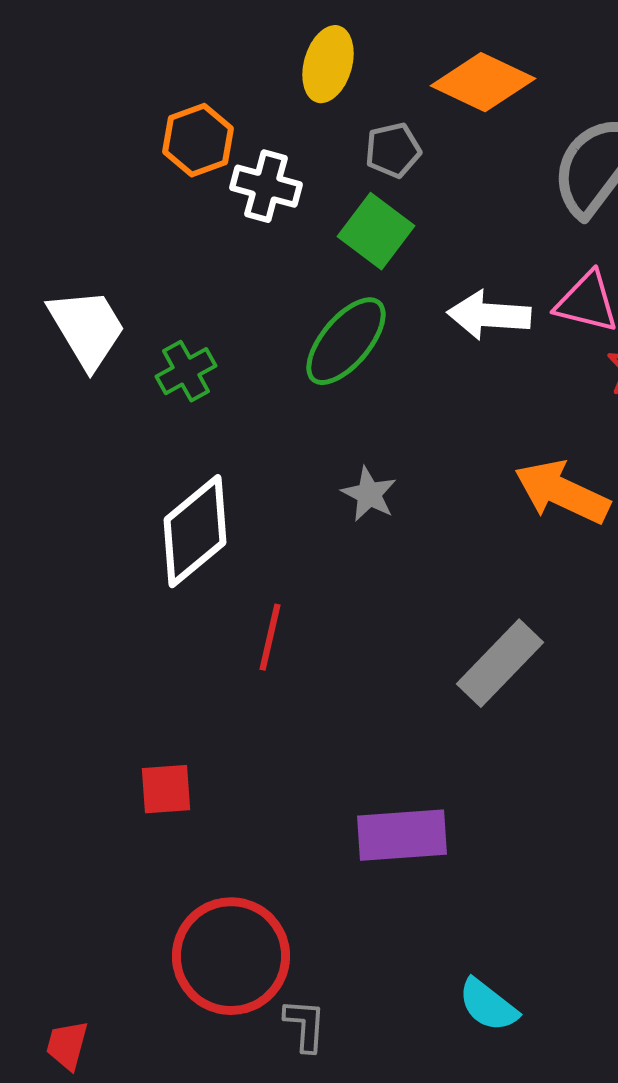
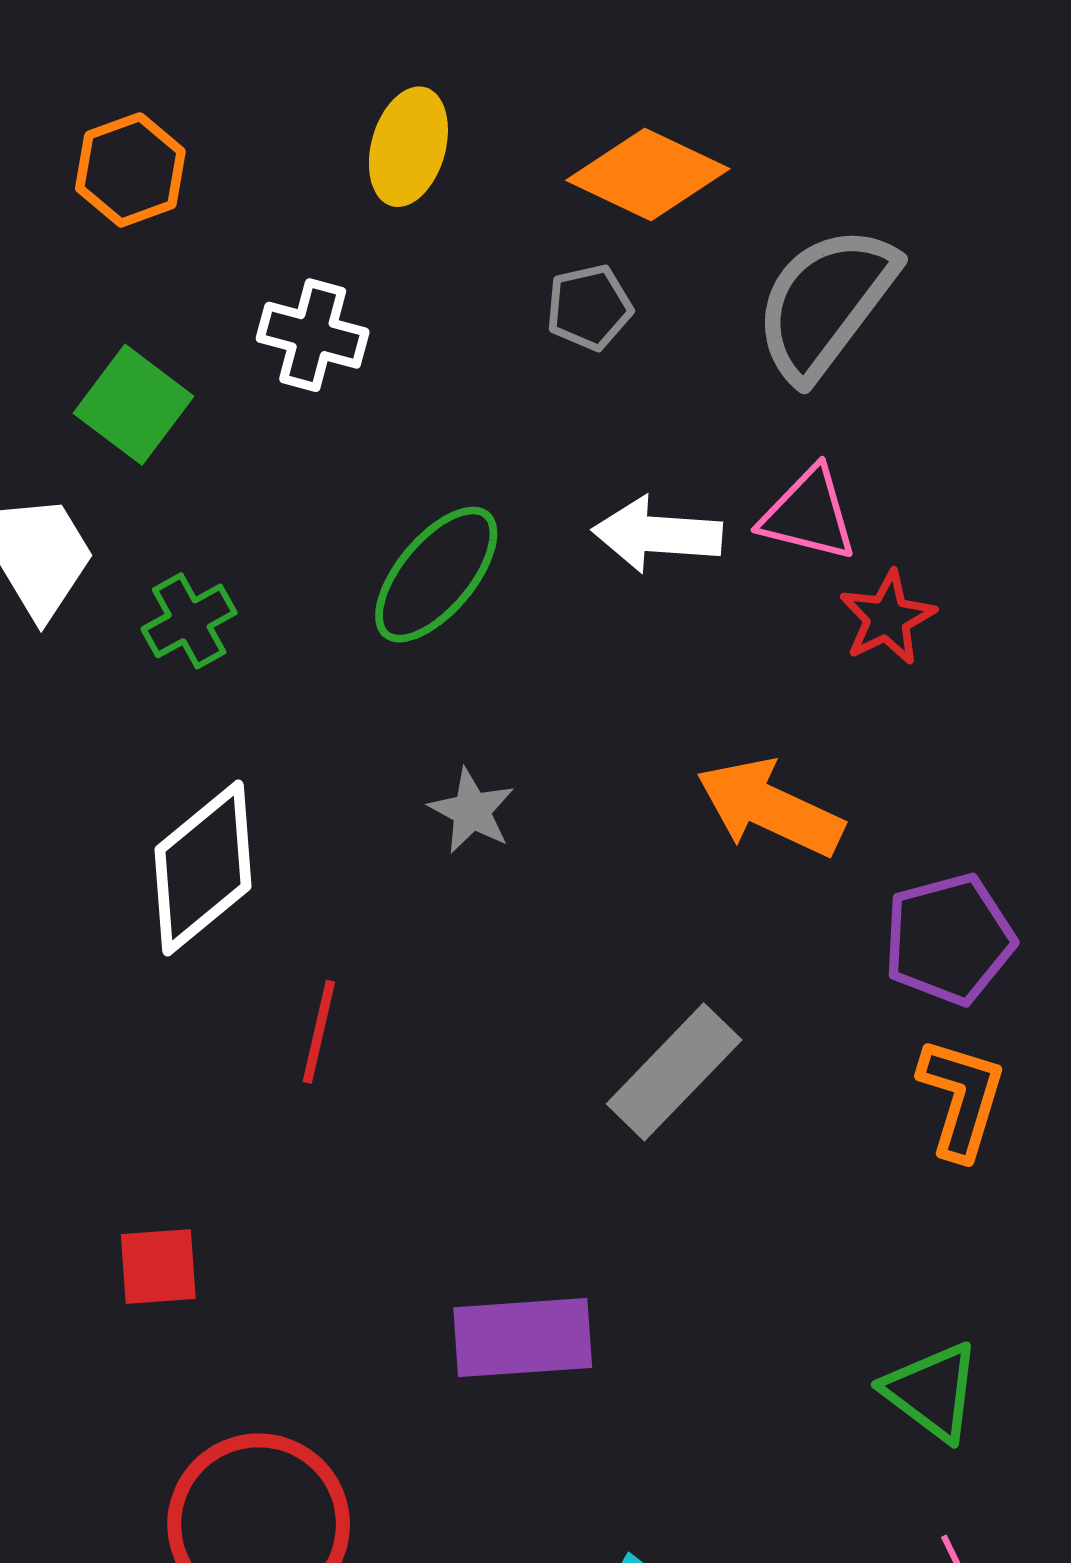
orange hexagon: (198, 140) -> (130, 170), moved
gray pentagon: (393, 150) -> (589, 307), moved
green square: (376, 231) -> (133, 405), moved

